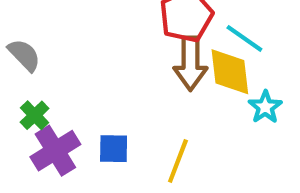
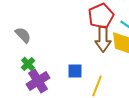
blue square: (114, 149) -> (75, 71), moved

